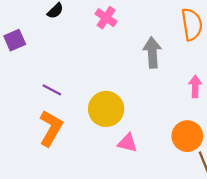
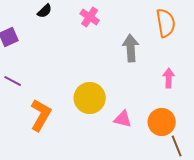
purple line: (52, 90) -> (13, 81), moved
pink triangle: (127, 143) -> (123, 119), moved

